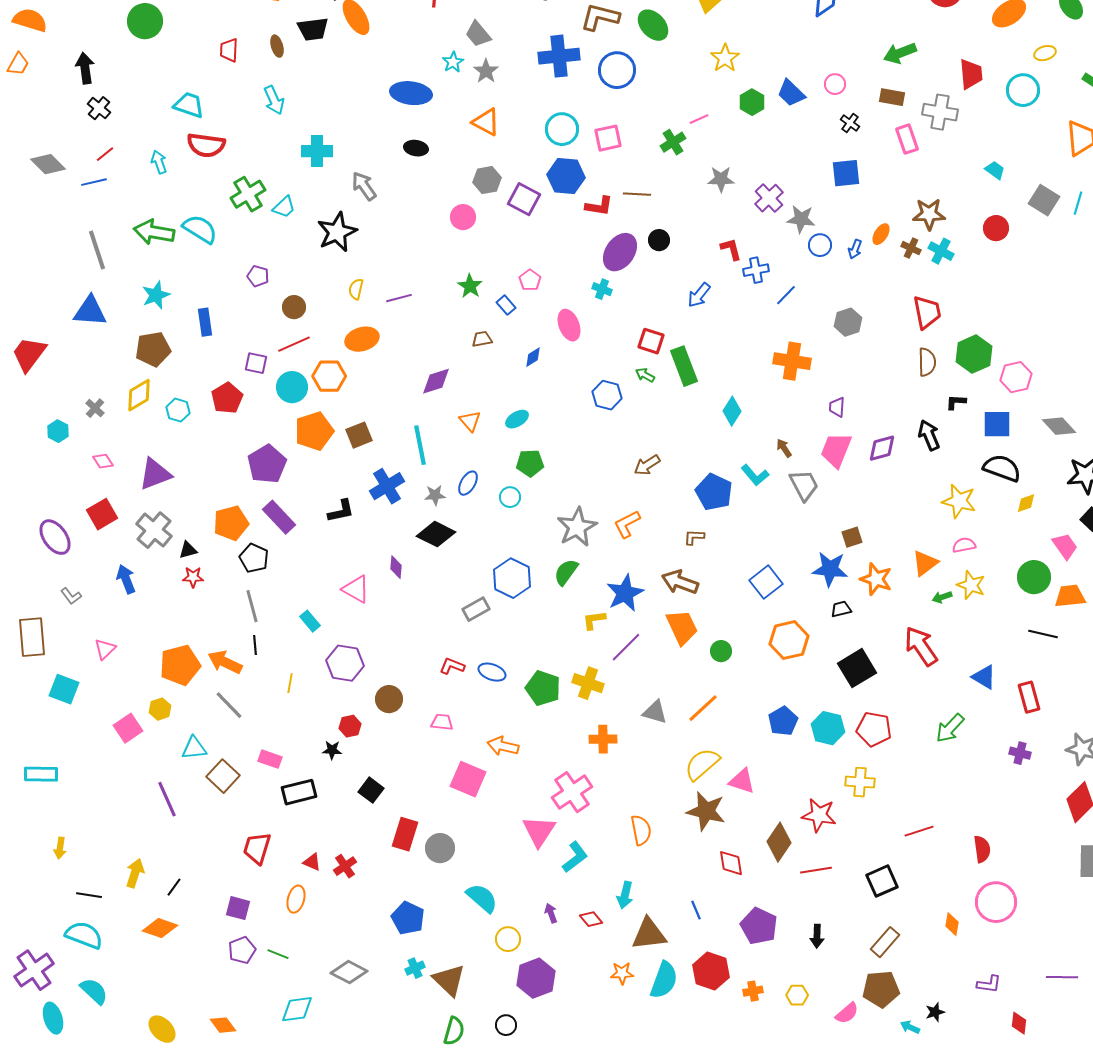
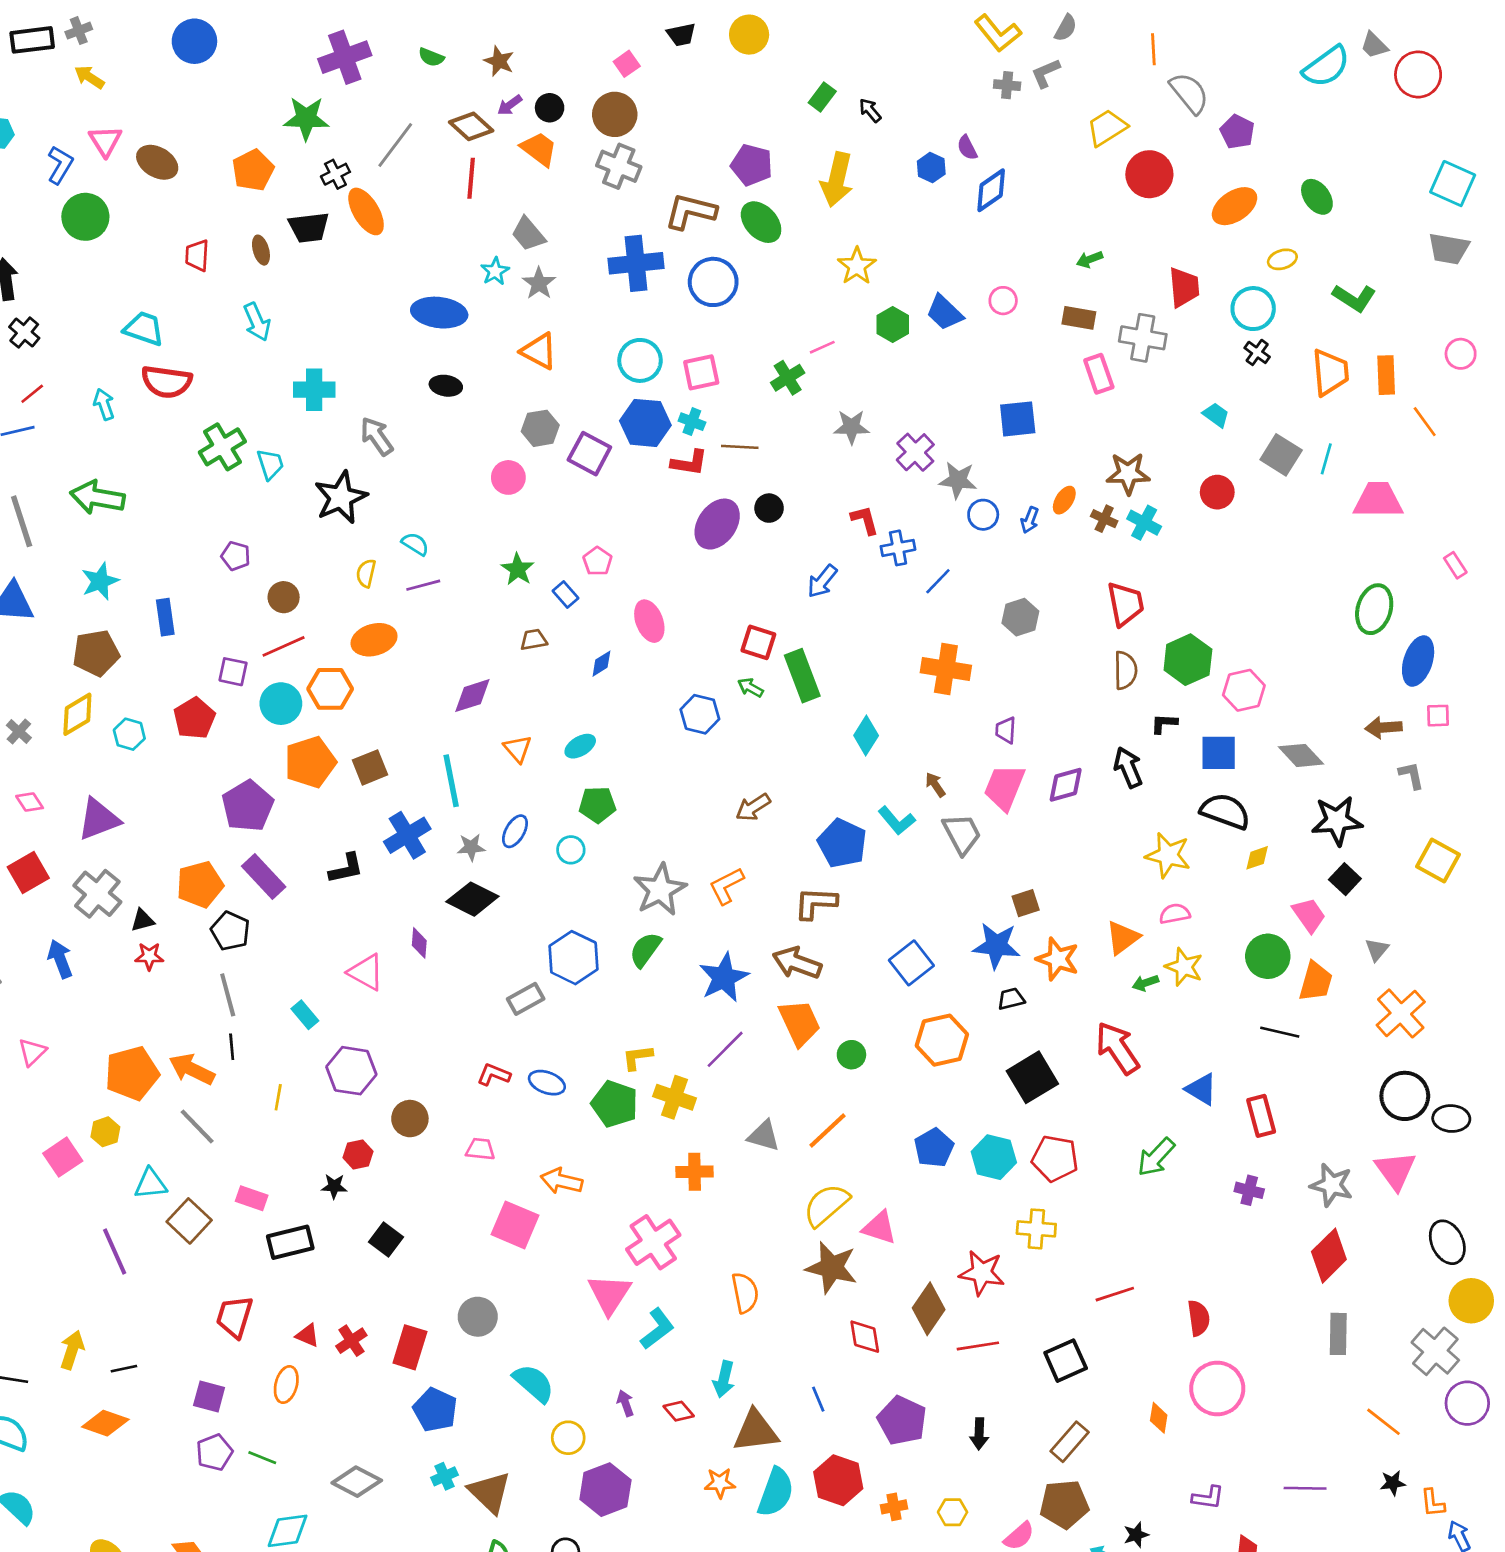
green arrow: (900, 53) -> (1090, 259), size x0.6
black cross: (850, 123) -> (1257, 352), moved
cyan trapezoid: (284, 207) -> (270, 464), turned -65
cyan semicircle: (200, 229) -> (415, 544), moved, size x0.6
cyan cross: (602, 289) -> (692, 422), moved
brown L-shape: (694, 537) -> (816, 903), size x1.6
orange trapezoid: (1070, 596) -> (1316, 982), turned 112
yellow L-shape: (594, 620) -> (637, 1057), moved
red rectangle: (405, 834) -> (410, 1347), moved
black line: (174, 887) -> (124, 1369), turned 42

